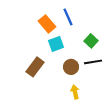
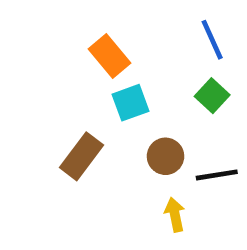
blue line: (68, 17) -> (212, 40), moved
black line: (93, 62) -> (217, 175), moved

